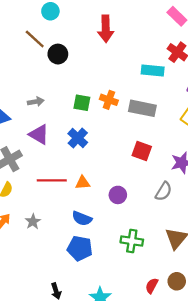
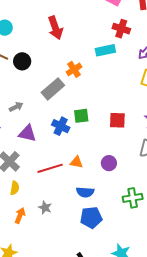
orange cross: (109, 100) -> (74, 69), moved, turned -35
green square: (82, 103) -> (81, 116), moved
gray rectangle: (142, 108) -> (53, 89), moved, turned -35
orange triangle: (83, 183) -> (76, 162), turned 32

